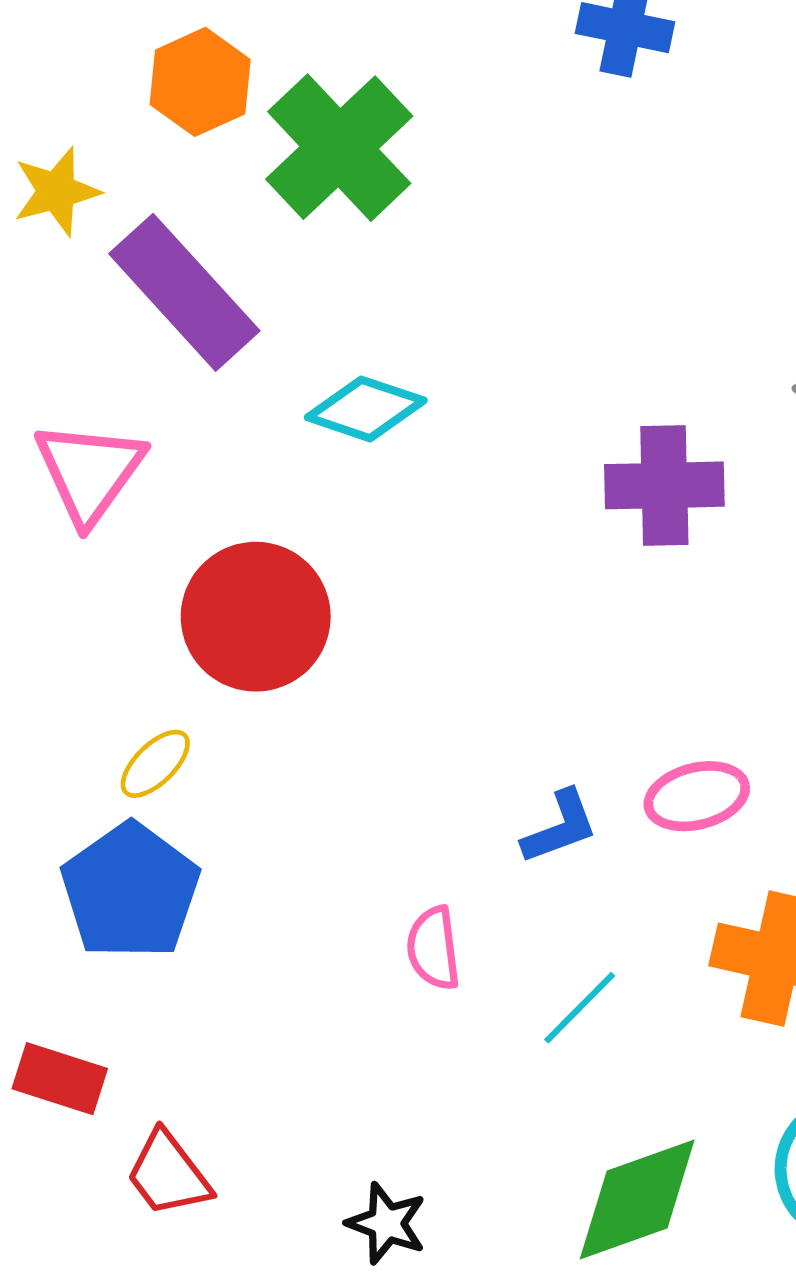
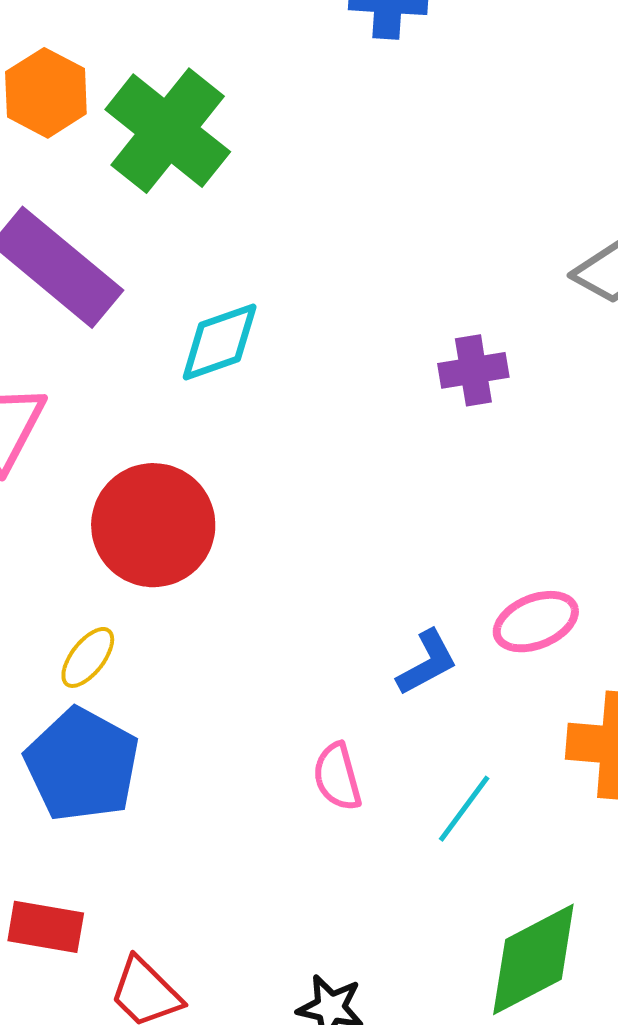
cyan diamond: (366, 409) -> (220, 342), turned -30
purple cross: (664, 485) -> (473, 370), size x0.7

